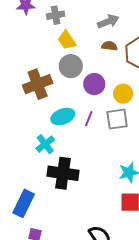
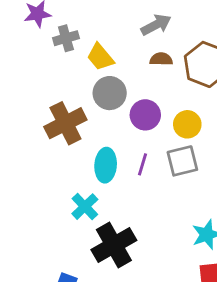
gray cross: (56, 15) -> (66, 38), moved
cyan ellipse: (63, 117) -> (106, 165), turned -60
black cross: (63, 173) -> (114, 245), turned -32

